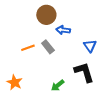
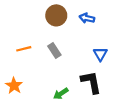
blue arrow: (63, 30) -> (87, 18), moved
orange line: (28, 48) -> (24, 49), moved

